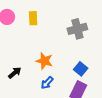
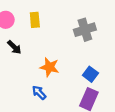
black arrow: (15, 73) -> (14, 47), moved, turned 88
blue arrow: (47, 83) -> (39, 93), moved, turned 96

